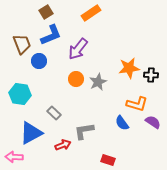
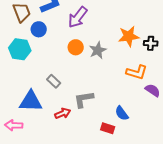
cyan hexagon: (20, 94) -> (20, 49), moved
blue semicircle: (122, 123) -> (122, 113), moved
blue triangle: (31, 133) -> (31, 101), turned 30

